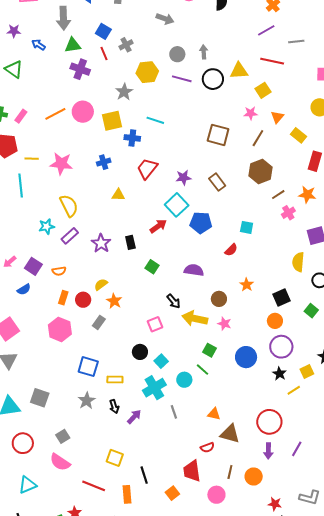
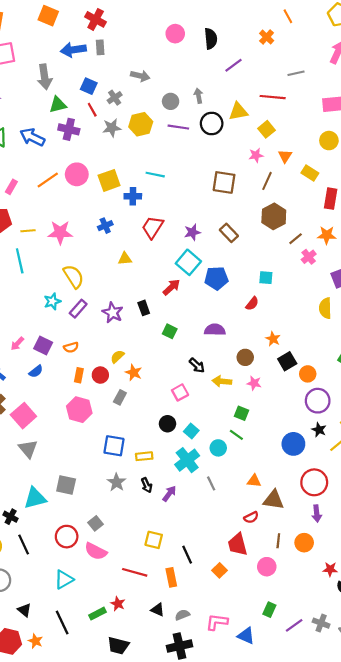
gray arrow: (165, 19) -> (140, 76), moved
purple line: (266, 30) -> (234, 65), moved
blue arrow: (39, 45) -> (32, 137), moved, size x1.6
gray star: (124, 92) -> (112, 128), moved, turned 30
black square: (281, 297) -> (287, 361), moved
yellow arrow: (195, 318) -> (222, 381), size x0.7
blue circle: (246, 357) -> (293, 444), moved
red circle: (23, 443) -> (67, 537), moved

